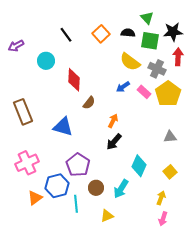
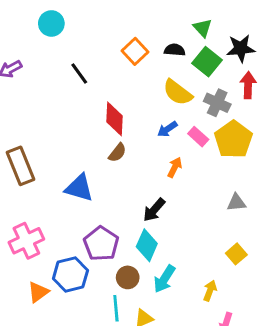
black line: (66, 35) -> (79, 73), moved
green square: (150, 41) -> (207, 62), turned 30
cyan circle: (46, 61) -> (51, 23), moved
red diamond: (74, 80) -> (114, 119), moved
orange arrow: (113, 121) -> (175, 167), moved
cyan diamond: (139, 166) -> (147, 245), moved
yellow arrow: (161, 198) -> (210, 291), moved
cyan line: (76, 204) -> (116, 308), moved

